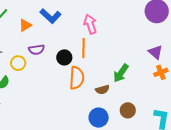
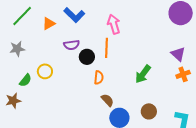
purple semicircle: (37, 50) -> (72, 45), moved
yellow circle: (18, 63) -> (45, 71), moved
orange semicircle: (77, 78) -> (99, 78), size x0.6
brown semicircle: (102, 90) -> (107, 100), moved, turned -120

